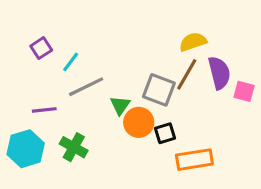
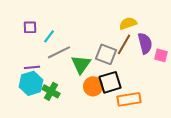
purple square: (41, 48) -> (30, 27), turned 32
green triangle: (120, 105) -> (81, 64), size x1.5
orange circle: (139, 122) -> (93, 86), moved
black square: (165, 133) -> (110, 82), size x1.6
cyan hexagon: (26, 149) -> (31, 83), moved

